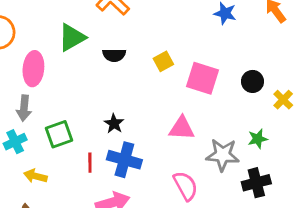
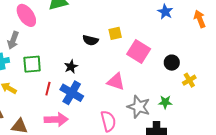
black semicircle: (114, 55) -> (90, 40), moved
pink ellipse: (33, 69) -> (26, 15), turned -55

